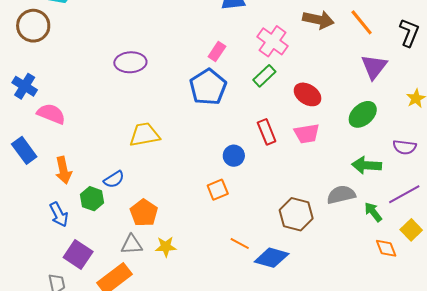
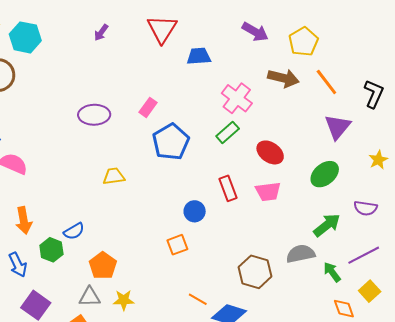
pink rectangle: (217, 51) -> (148, 107), moved
yellow trapezoid: (144, 135) -> (114, 176), moved, size x0.7
green arrow: (367, 165) -> (327, 225), turned 136

